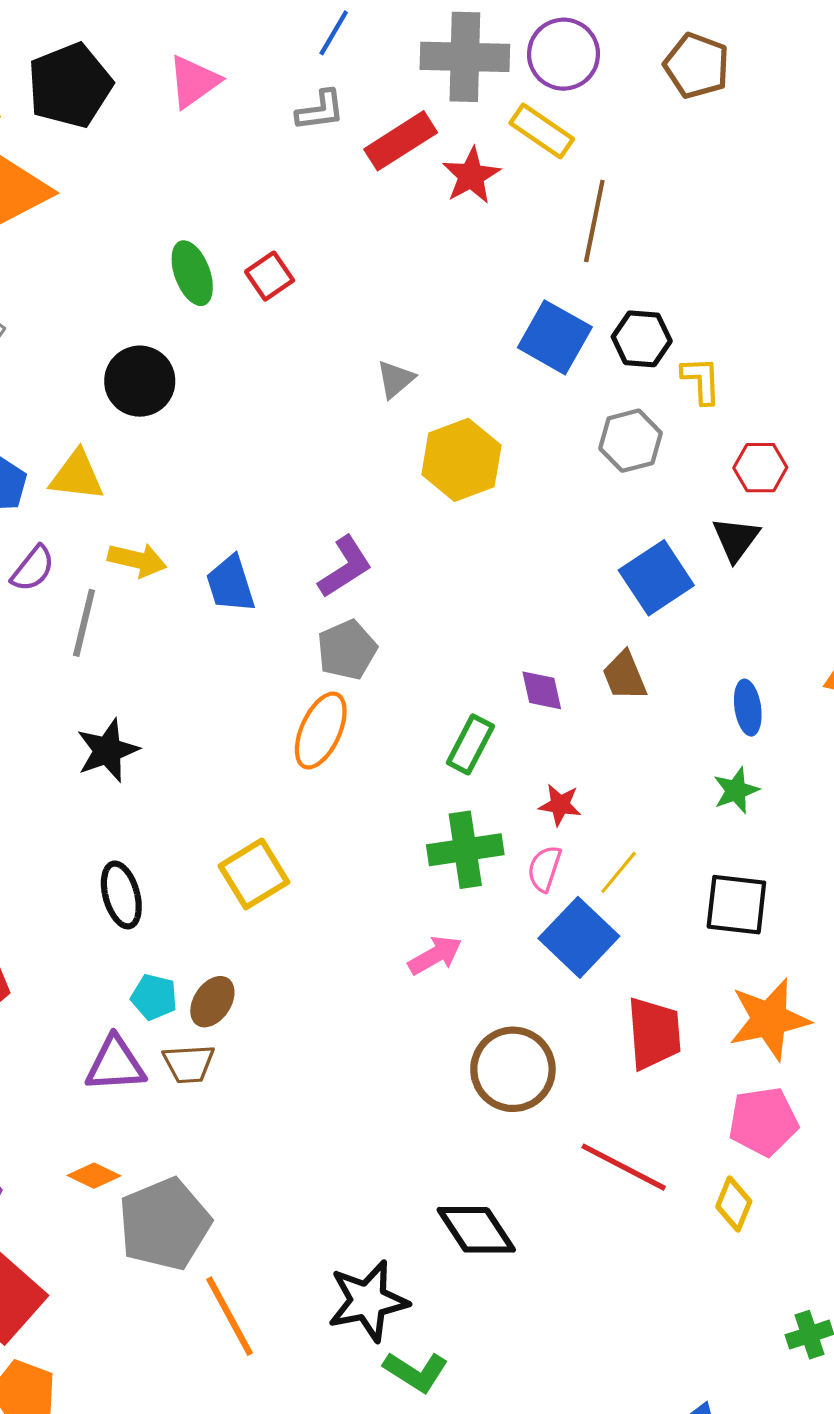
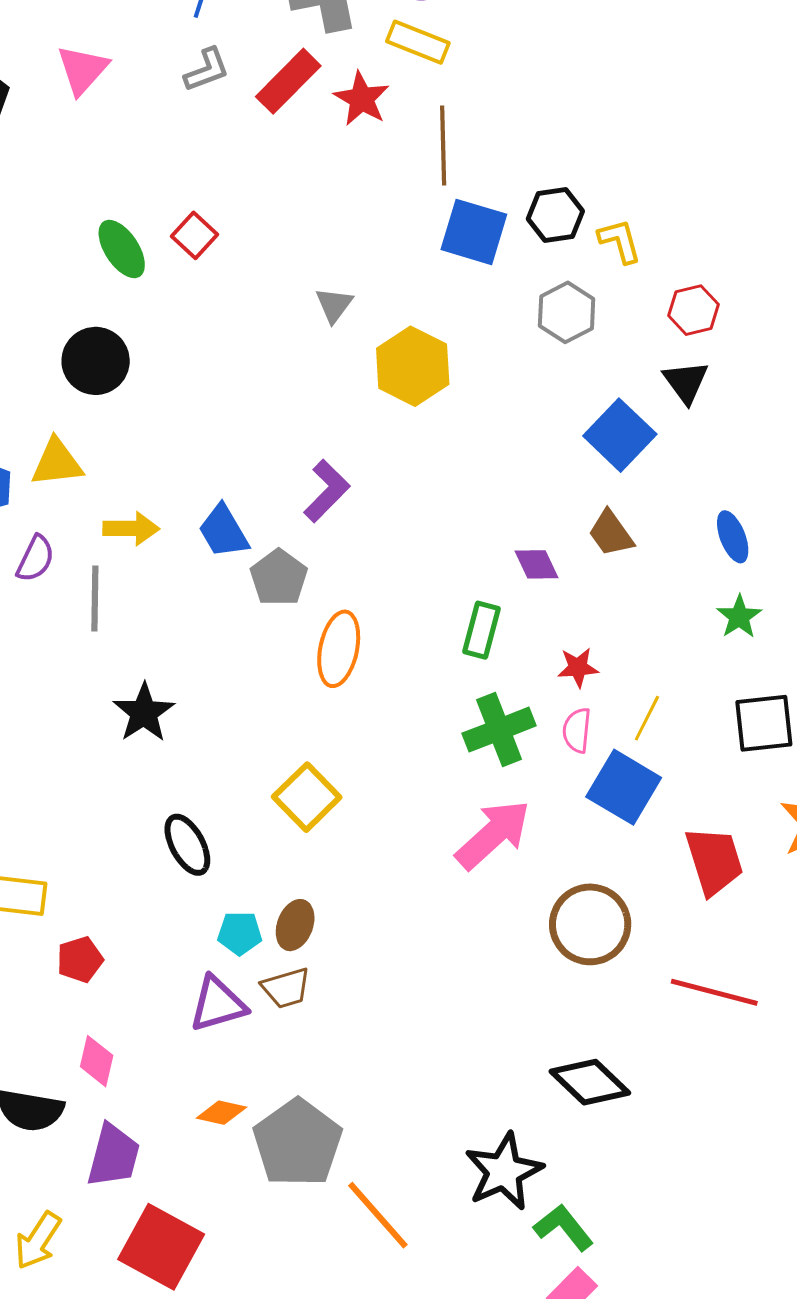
brown line: (594, 221) -> (443, 145), moved
gray pentagon: (347, 650) -> (279, 578), moved
pink arrow: (435, 955) -> (493, 835), size x1.6
green L-shape: (416, 1372) -> (564, 1227), turned -148

